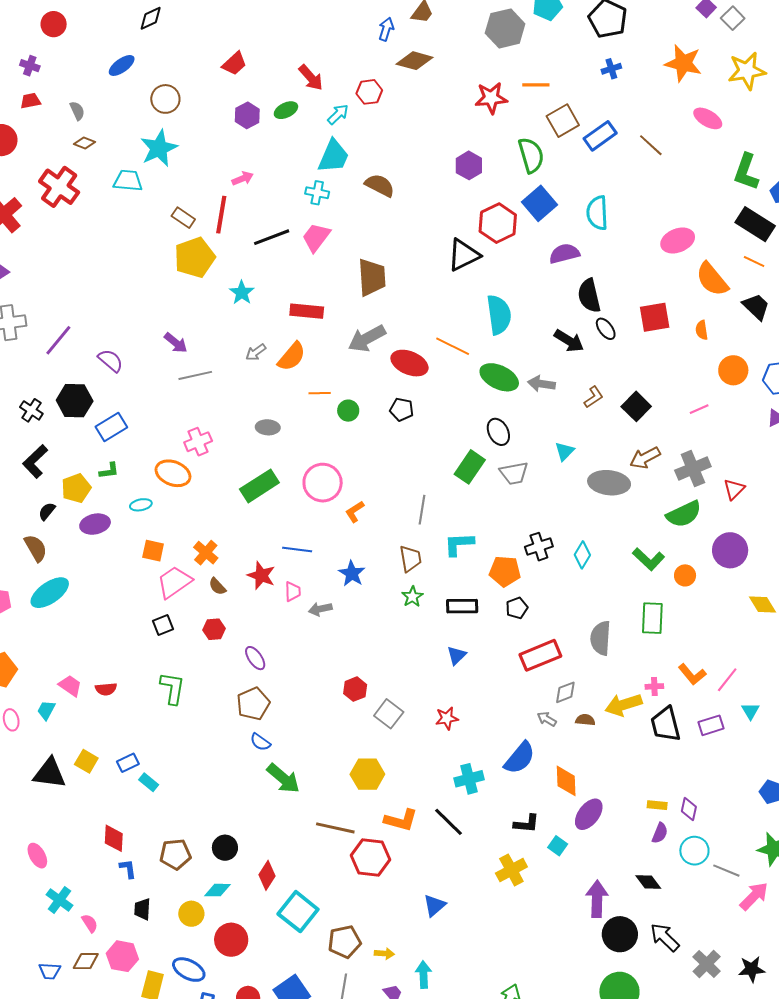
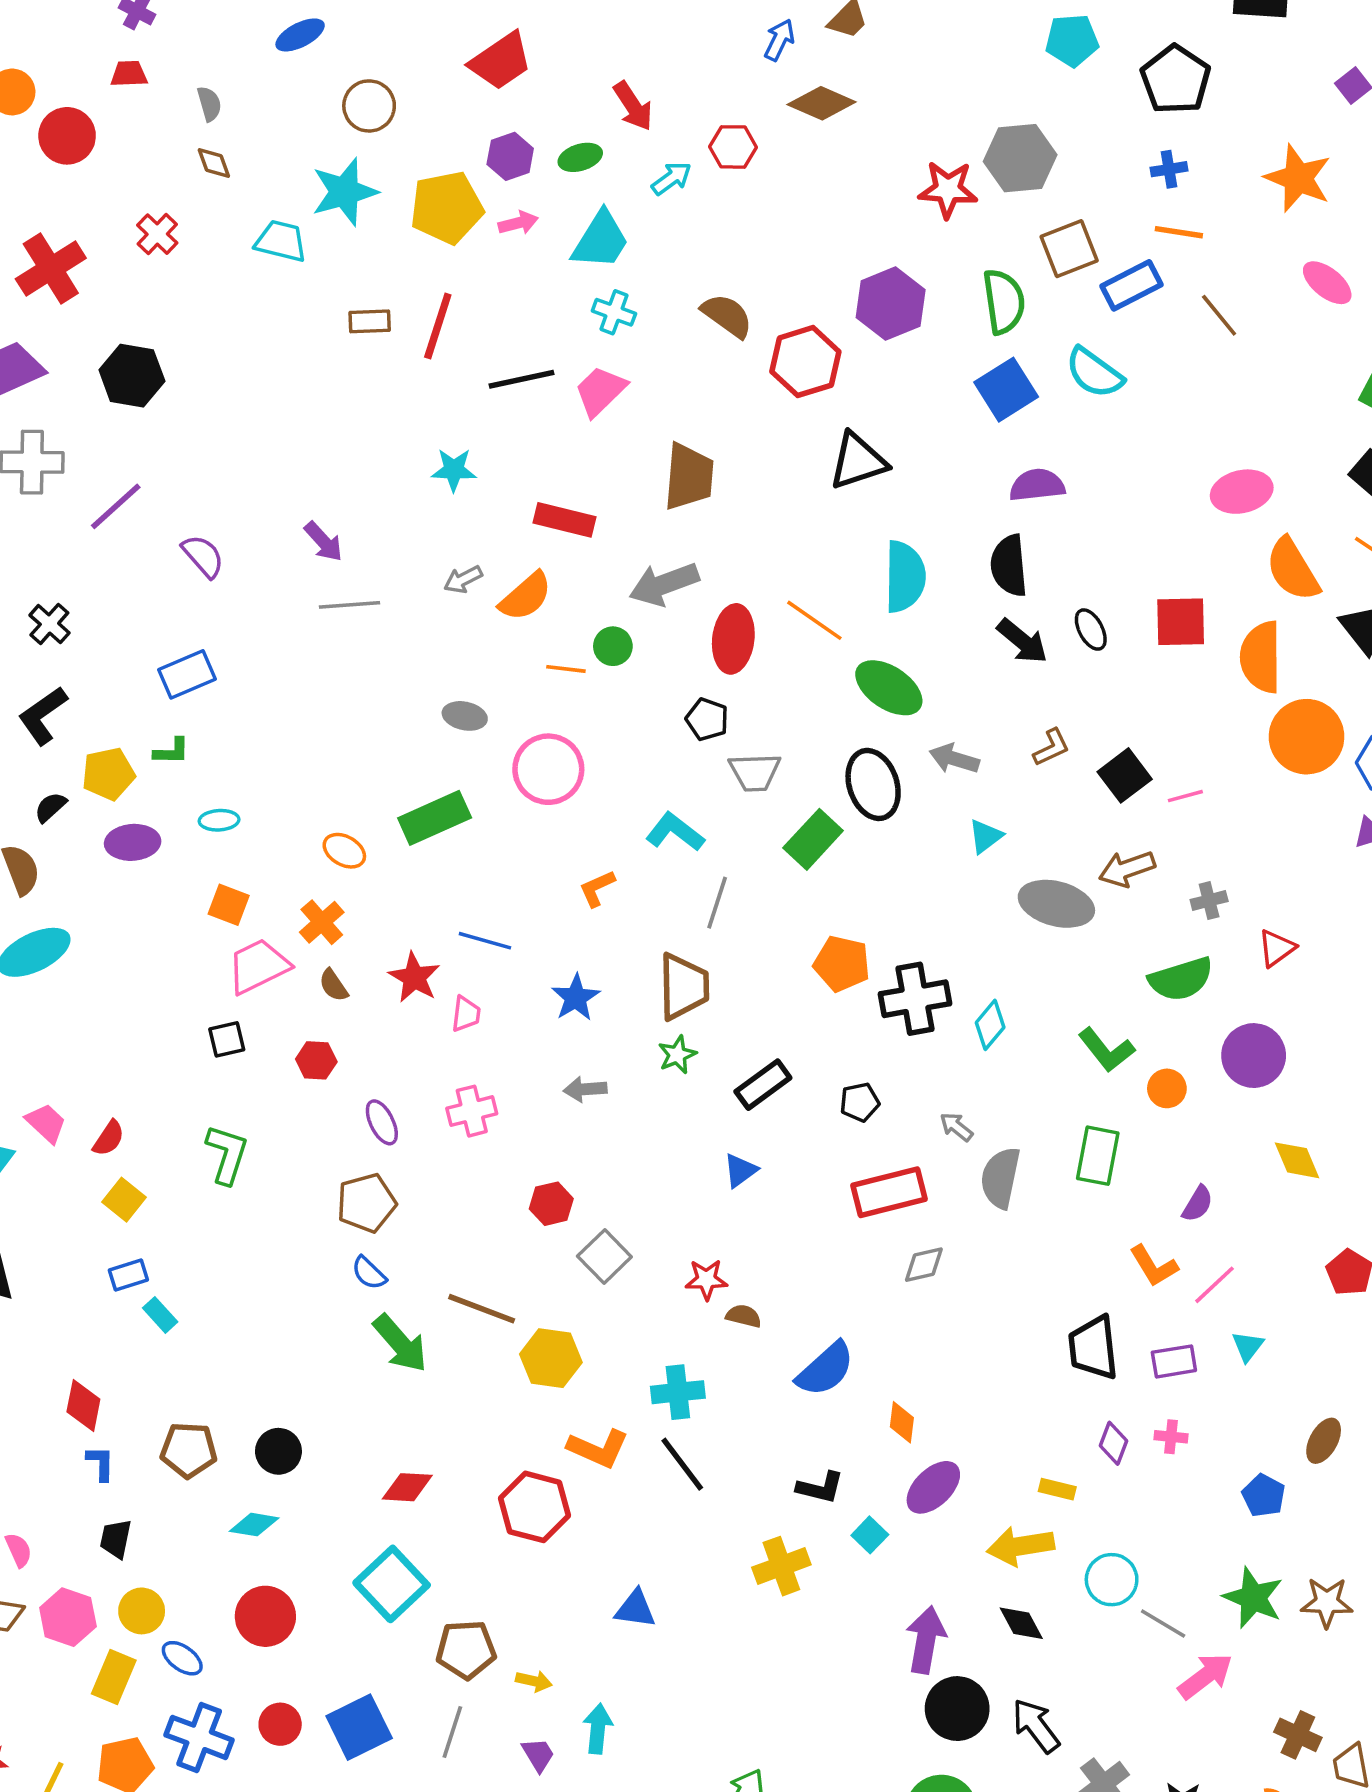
gray hexagon: (505, 28) -> (1020, 158), moved
red trapezoid: (234, 64) -> (501, 61), size x1.4
orange line: (536, 85) -> (1179, 232), moved
brown diamond: (85, 143) -> (214, 163), turned 40
cyan trapezoid: (333, 156) -> (601, 240), moved
purple hexagon: (469, 165) -> (891, 304), size x1.4
pink arrow: (243, 178) -> (518, 223), moved
red cross: (59, 187) -> (157, 234), size x0.6
cyan semicircle: (597, 213) -> (1094, 373), moved, turned -60
brown rectangle: (183, 218) -> (370, 321), turned -45
red hexagon: (498, 223) -> (805, 362), moved
yellow pentagon: (195, 258) -> (447, 208), moved
cyan star: (242, 293) -> (454, 470), turned 30
black semicircle: (589, 296) -> (1009, 566), moved
orange semicircle: (702, 330) -> (1261, 657), size x2.0
red ellipse: (409, 363) -> (733, 639), turned 66
orange circle: (733, 370) -> (1306, 737), size x1.4
gray arrow: (541, 384) -> (954, 759), moved
black hexagon: (75, 401) -> (132, 376), moved
pink line: (699, 409) -> (1185, 796), moved
green circle: (348, 411) -> (613, 646), moved
black ellipse: (498, 432) -> (873, 784), size x1.4
pink cross: (198, 442) -> (472, 1111), moved
gray cross: (693, 468) -> (1209, 901), size x0.6
orange ellipse: (173, 473) -> (344, 851), moved, size x0.7
gray trapezoid: (514, 473) -> (755, 772), moved
pink circle: (323, 483) -> (548, 769), moved
cyan L-shape: (459, 544) -> (675, 832), moved, turned 32
black cross: (539, 547) -> (915, 999), size x1.4
brown trapezoid: (410, 559) -> (684, 987), size x1.4
orange pentagon: (505, 571) -> (842, 964), moved
black rectangle: (462, 606) -> (763, 1085), turned -44
gray arrow: (320, 609) -> (585, 1089), moved
pink cross: (654, 686) -> (1171, 1437), moved
red semicircle: (106, 689) -> (109, 1138), turned -60
yellow arrow: (624, 705) -> (1020, 1546), moved
gray arrow: (547, 719) -> (956, 1127), moved
brown semicircle: (585, 720) -> (744, 1316), moved
yellow square: (86, 761) -> (124, 1200), moved
cyan cross: (469, 779) -> (678, 1392), moved
orange diamond: (566, 781) -> (902, 1422), size x0.7
purple diamond: (689, 809) -> (1113, 1443), moved
brown line: (335, 828) -> (482, 1309), moved
purple semicircle: (660, 833) -> (1198, 1204), moved
red diamond: (267, 875) -> (407, 1487), moved, turned 52
blue triangle: (434, 905) -> (635, 1609), turned 40
yellow circle: (191, 914) -> (142, 1611), moved
blue ellipse: (189, 970) -> (182, 1658), size x0.7

